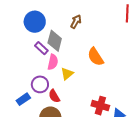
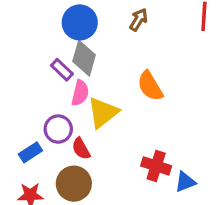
blue circle: (35, 22) -> (80, 22), moved
brown arrow: (76, 22) -> (139, 20), moved
yellow triangle: (67, 74) -> (103, 113), size x1.5

